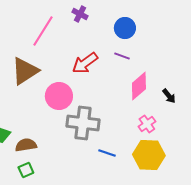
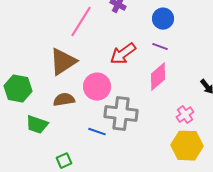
pink diamond: (139, 86) -> (158, 77), moved
brown semicircle: (26, 145) -> (64, 100), moved
blue line: (107, 153) -> (97, 132), moved

